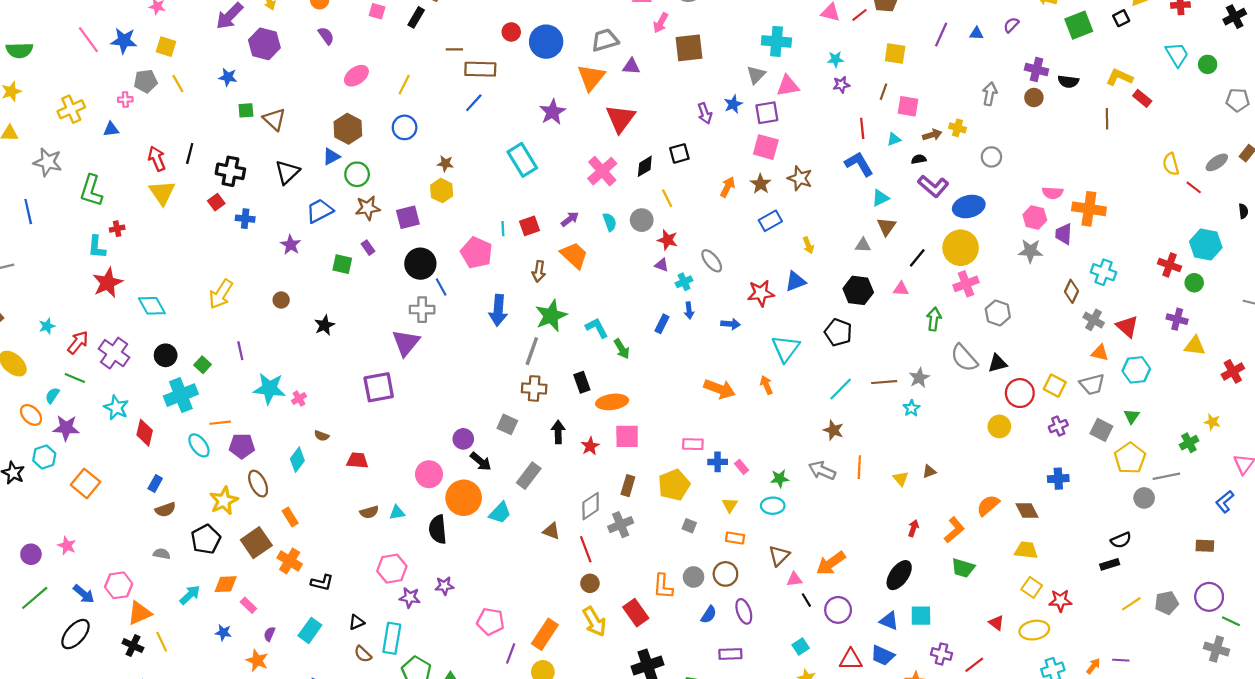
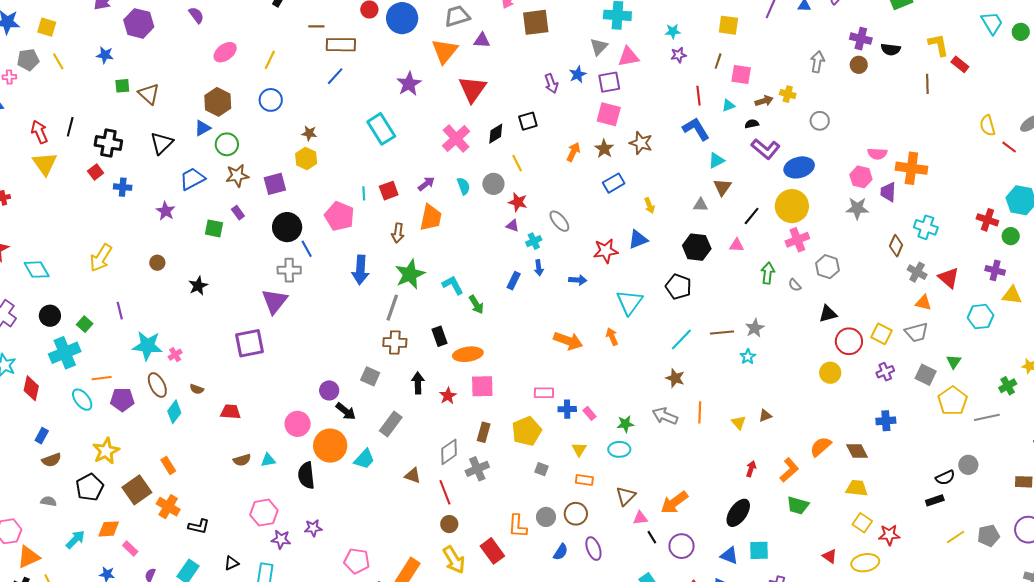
yellow L-shape: (1119, 77) -> (938, 45), turned 55
orange trapezoid: (574, 255) -> (431, 218), turned 60
gray semicircle: (964, 358) -> (795, 285), moved, size x0.5
cyan hexagon: (1136, 370) -> (980, 317), moved
brown ellipse: (258, 484) -> (157, 385), moved
gray circle: (1144, 498) -> (968, 465), moved

